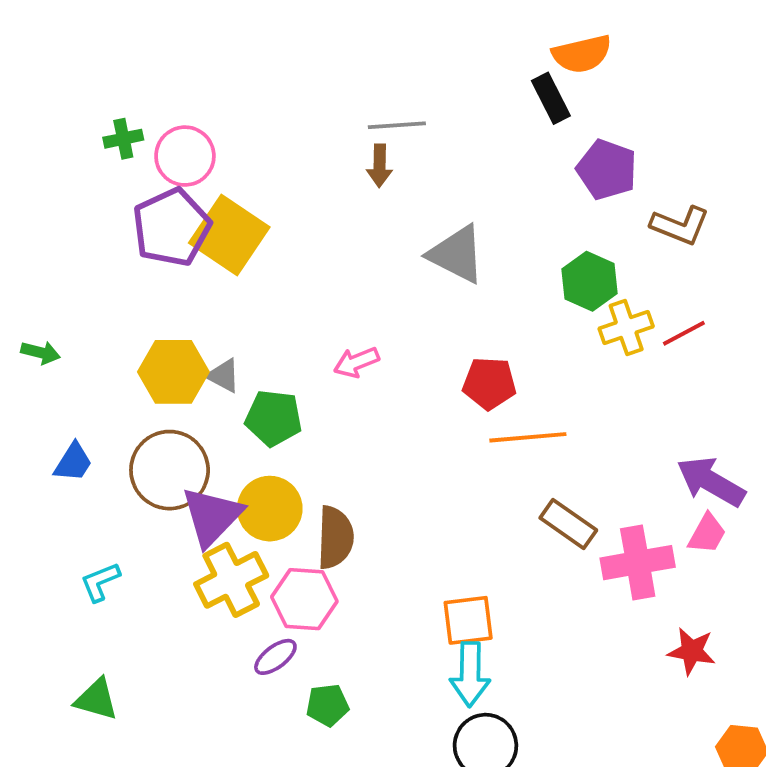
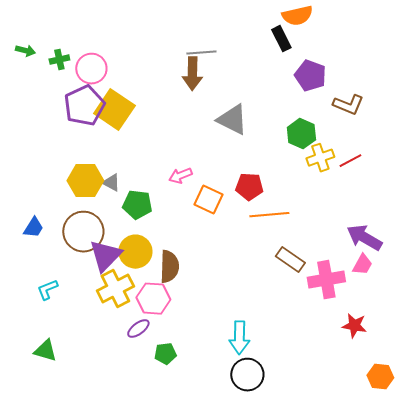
brown arrow: (380, 166) -> (192, 74), size x1.5
green arrow: (40, 353) -> (25, 51), moved
orange square: (468, 620) -> (208, 200), moved, turned 32

